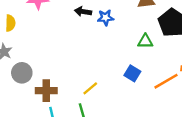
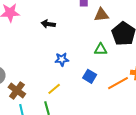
blue star: (106, 18) -> (62, 59), moved
brown cross: (46, 91) -> (17, 90), turned 36

